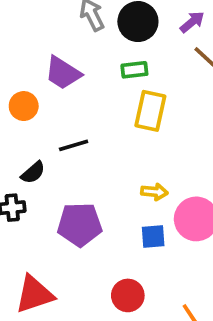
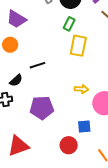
green rectangle: (134, 70) -> (69, 24), turned -56
purple trapezoid: (63, 73) -> (16, 19), moved
blue square: (153, 237) -> (84, 127), moved

